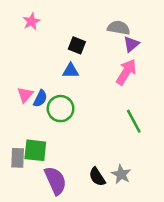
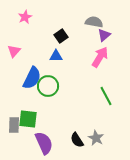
black square: (77, 45) -> (61, 36), turned 32
pink triangle: (25, 95) -> (14, 51), moved
blue semicircle: (40, 98) -> (32, 78), size x1.6

